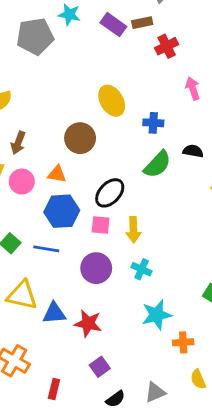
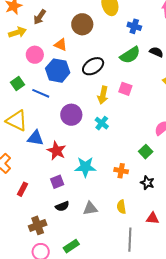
pink circle: (22, 182) -> (35, 55), moved
pink square: (101, 225) -> (125, 89), moved
cyan star: (157, 315) -> (85, 167), moved
orange cross: (183, 342) -> (121, 171), moved

